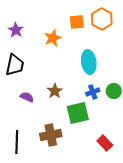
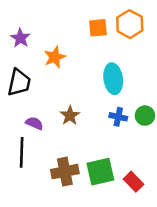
orange star: (53, 38) -> (55, 57), moved
blue cross: (93, 92) -> (118, 117), turned 32
green square: (78, 113) -> (100, 172), moved
black line: (17, 142) -> (22, 152), moved

